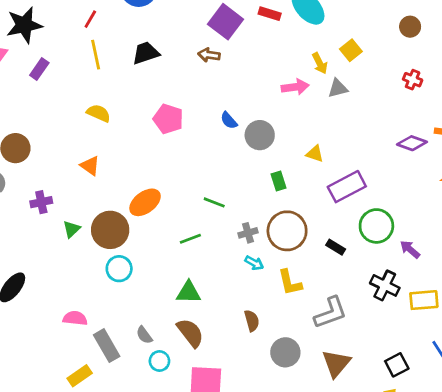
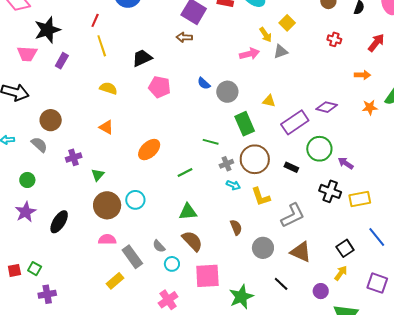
black trapezoid: (146, 53) -> (142, 58), moved
purple diamond: (412, 143) -> (327, 107), moved
green rectangle: (279, 181) -> (245, 124), size x1.6
green line: (214, 202) -> (211, 142), moved
brown circle: (110, 230) -> (107, 205), moved
brown triangle: (336, 363) -> (301, 252), turned -40

